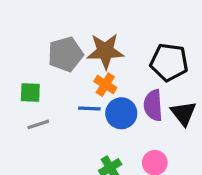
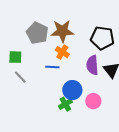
gray pentagon: (65, 54) -> (37, 33), turned -30
blue circle: (121, 113) -> (72, 90), moved
gray line: (38, 124) -> (20, 77), turned 64

